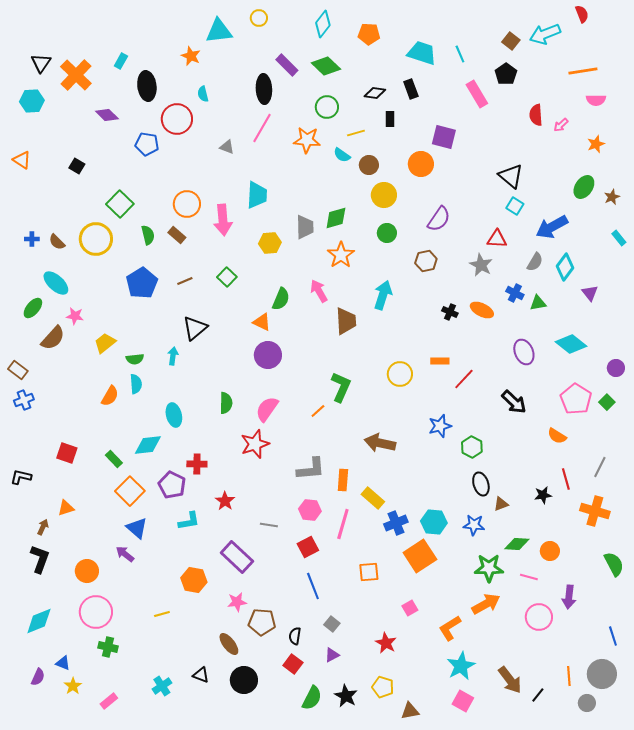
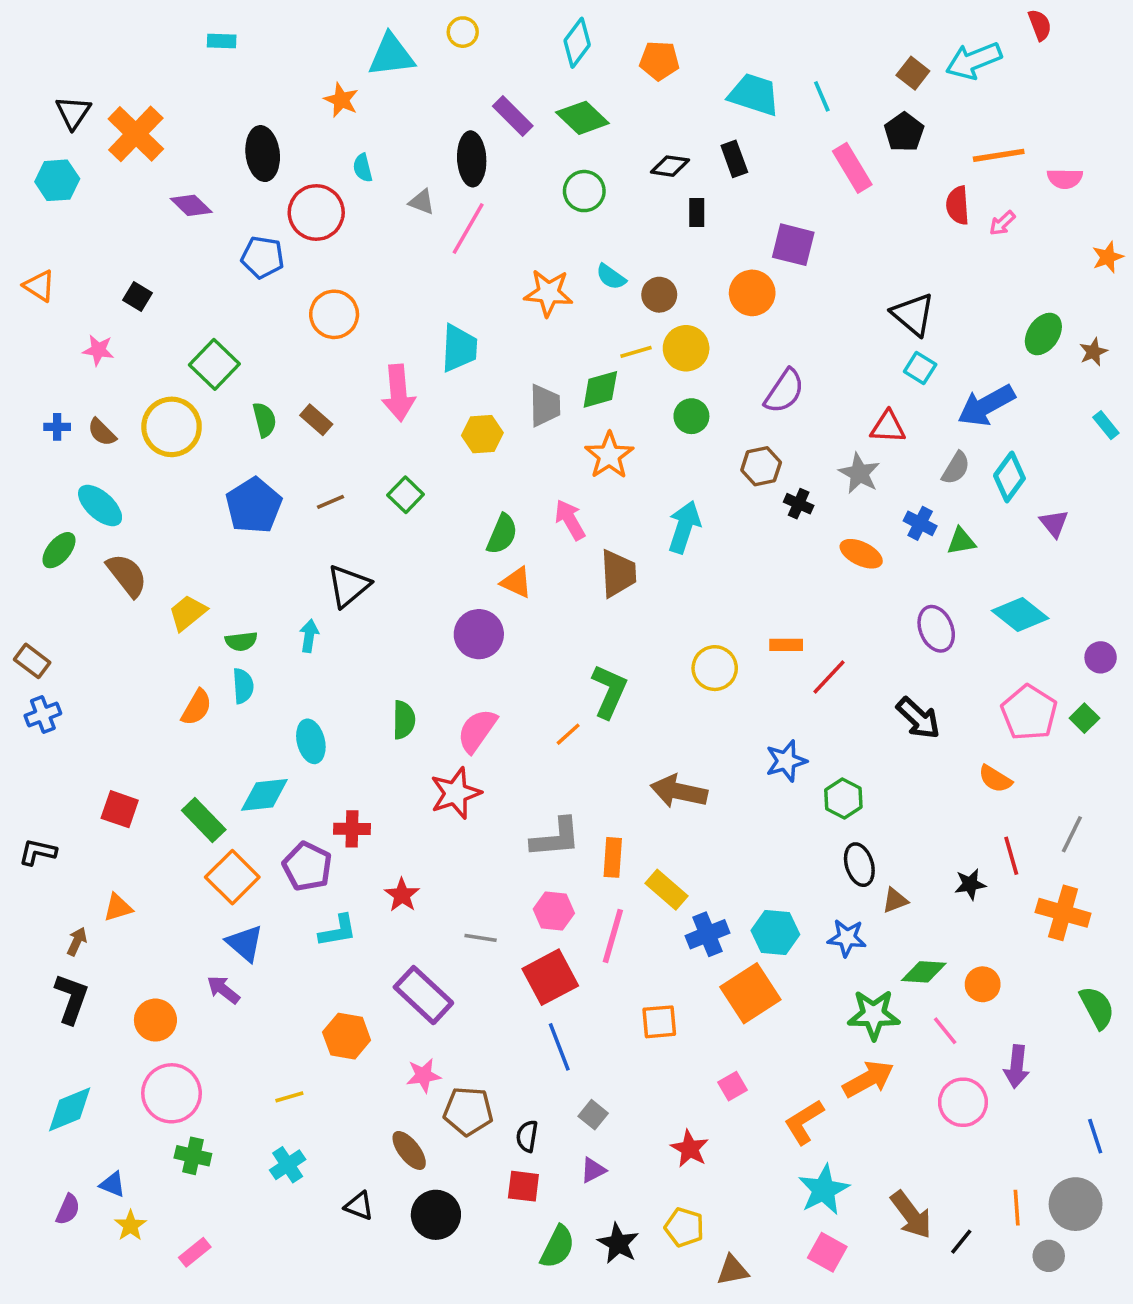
cyan rectangle: (121, 61) -> (222, 41), moved, turned 63
orange line: (583, 71) -> (999, 155), moved
yellow line: (356, 133) -> (636, 352), moved
orange star: (307, 140) -> (548, 293), moved
orange star: (596, 144) -> (1108, 257), moved
gray triangle: (227, 147) -> (422, 202), moved
orange circle: (187, 204) -> (334, 314), moved
black cross: (450, 312) -> (799, 504), moved
pink star: (75, 316) -> (98, 350), moved
orange triangle: (262, 322) -> (516, 582), moved
brown semicircle: (53, 338) -> (127, 575), moved, turned -80
green rectangle: (114, 459) -> (204, 820), size x1.4
red square: (308, 547) -> (550, 977), size x1.4
pink line: (529, 577) -> (945, 1031), turned 36
red square: (293, 664) -> (523, 1186), turned -30
cyan cross: (162, 686) -> (288, 1165), moved

